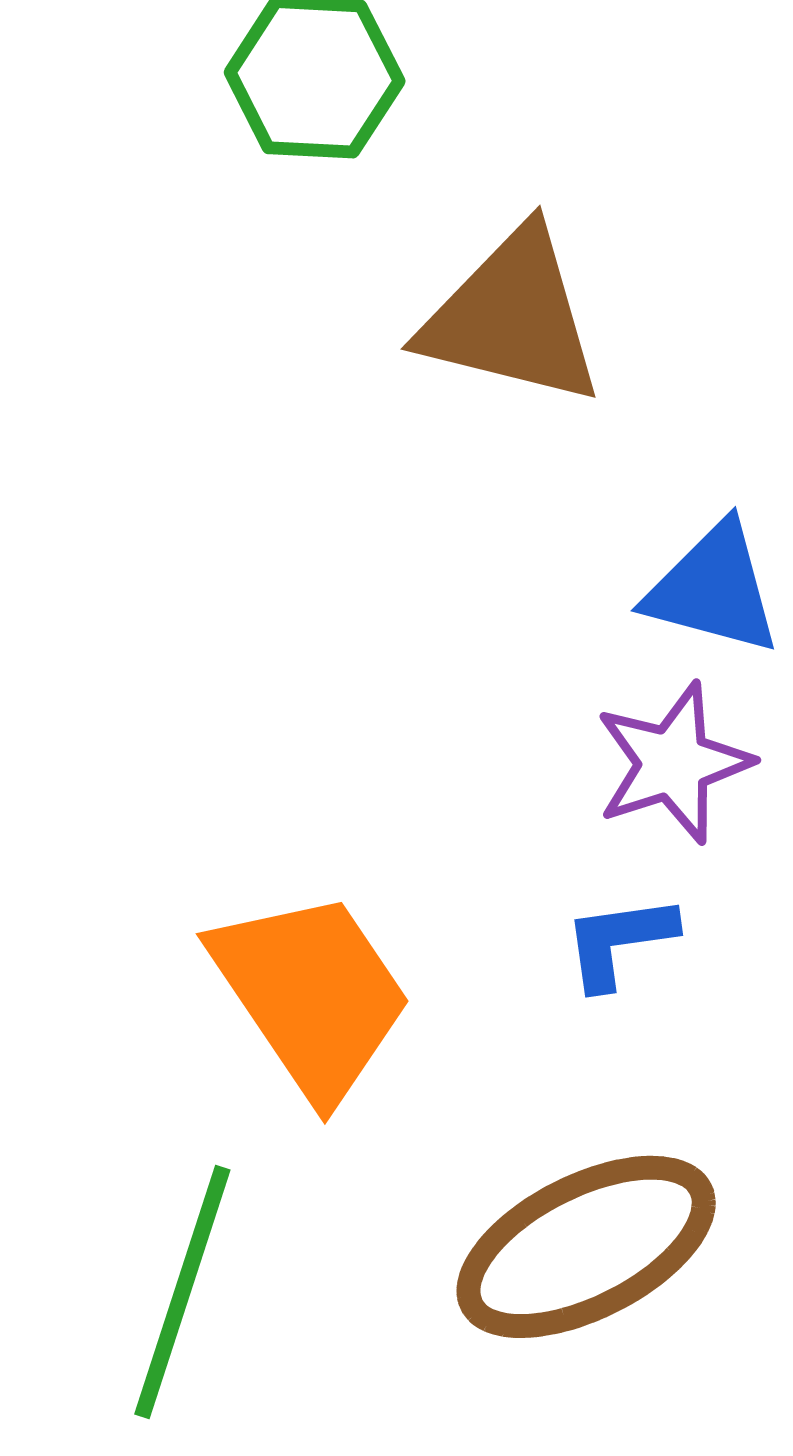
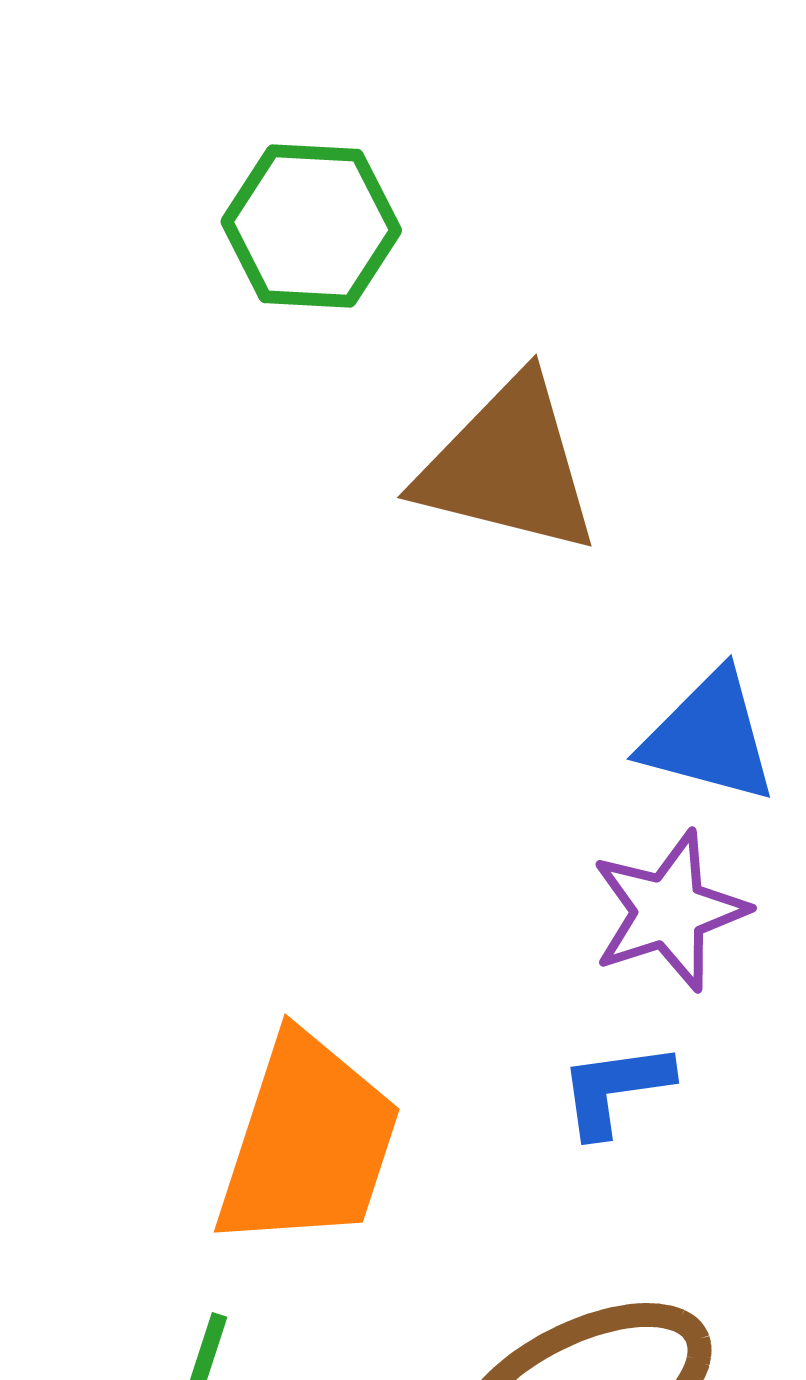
orange trapezoid: (312, 994) -> (308, 1142), turned 52

